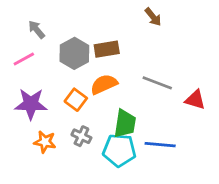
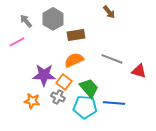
gray hexagon: (74, 53) -> (53, 19), moved
orange square: (76, 100) -> (64, 82), moved
purple star: (31, 104) -> (44, 75), moved
green trapezoid: (125, 124) -> (89, 88), turned -50

